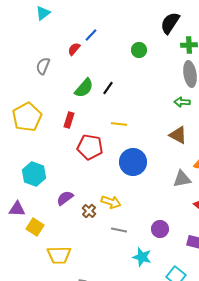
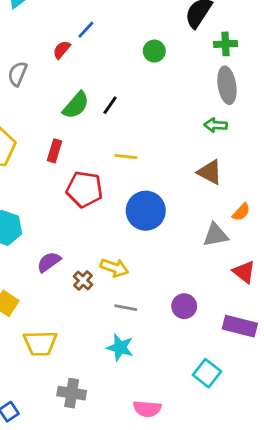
cyan star: (142, 257) -> (120, 348), moved

